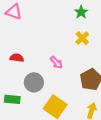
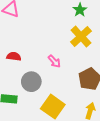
yellow cross: (82, 38) -> (81, 36), size x1.5

